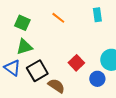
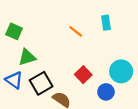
orange line: (58, 18) -> (76, 31), moved
green square: (22, 23) -> (14, 31), moved

